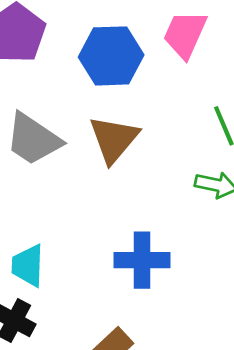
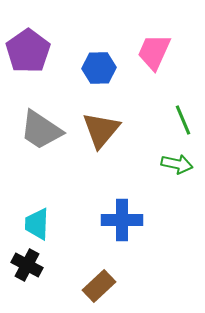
blue hexagon: (111, 56) -> (99, 68), size x0.7

